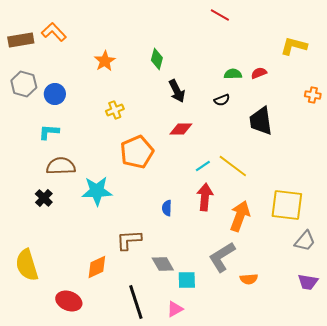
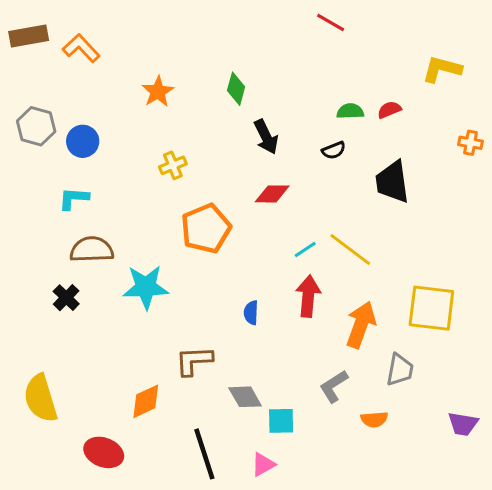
brown rectangle: (21, 40) -> (29, 36), moved
gray trapezoid: (305, 241) -> (400, 370), moved, turned -30
gray L-shape: (222, 257) -> (334, 386), size x0.7

